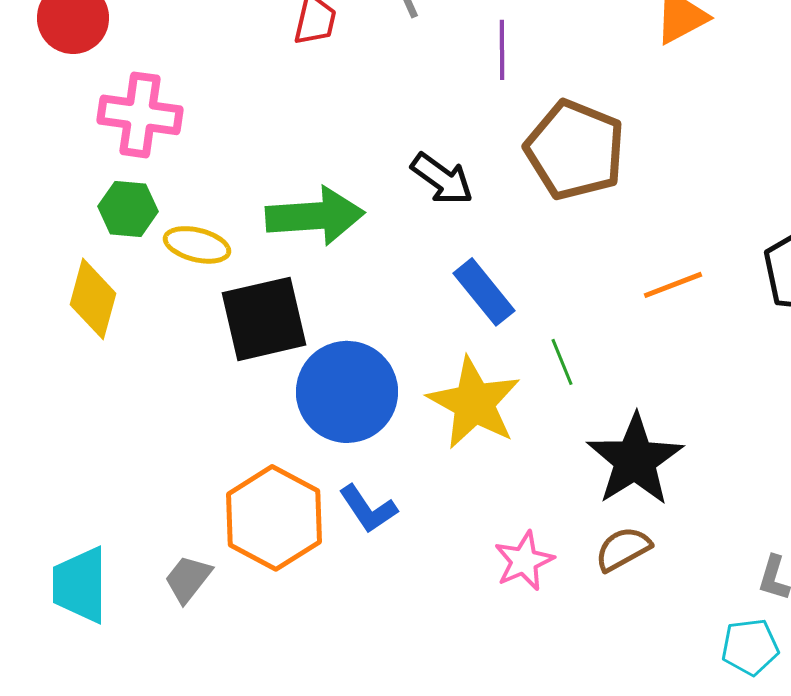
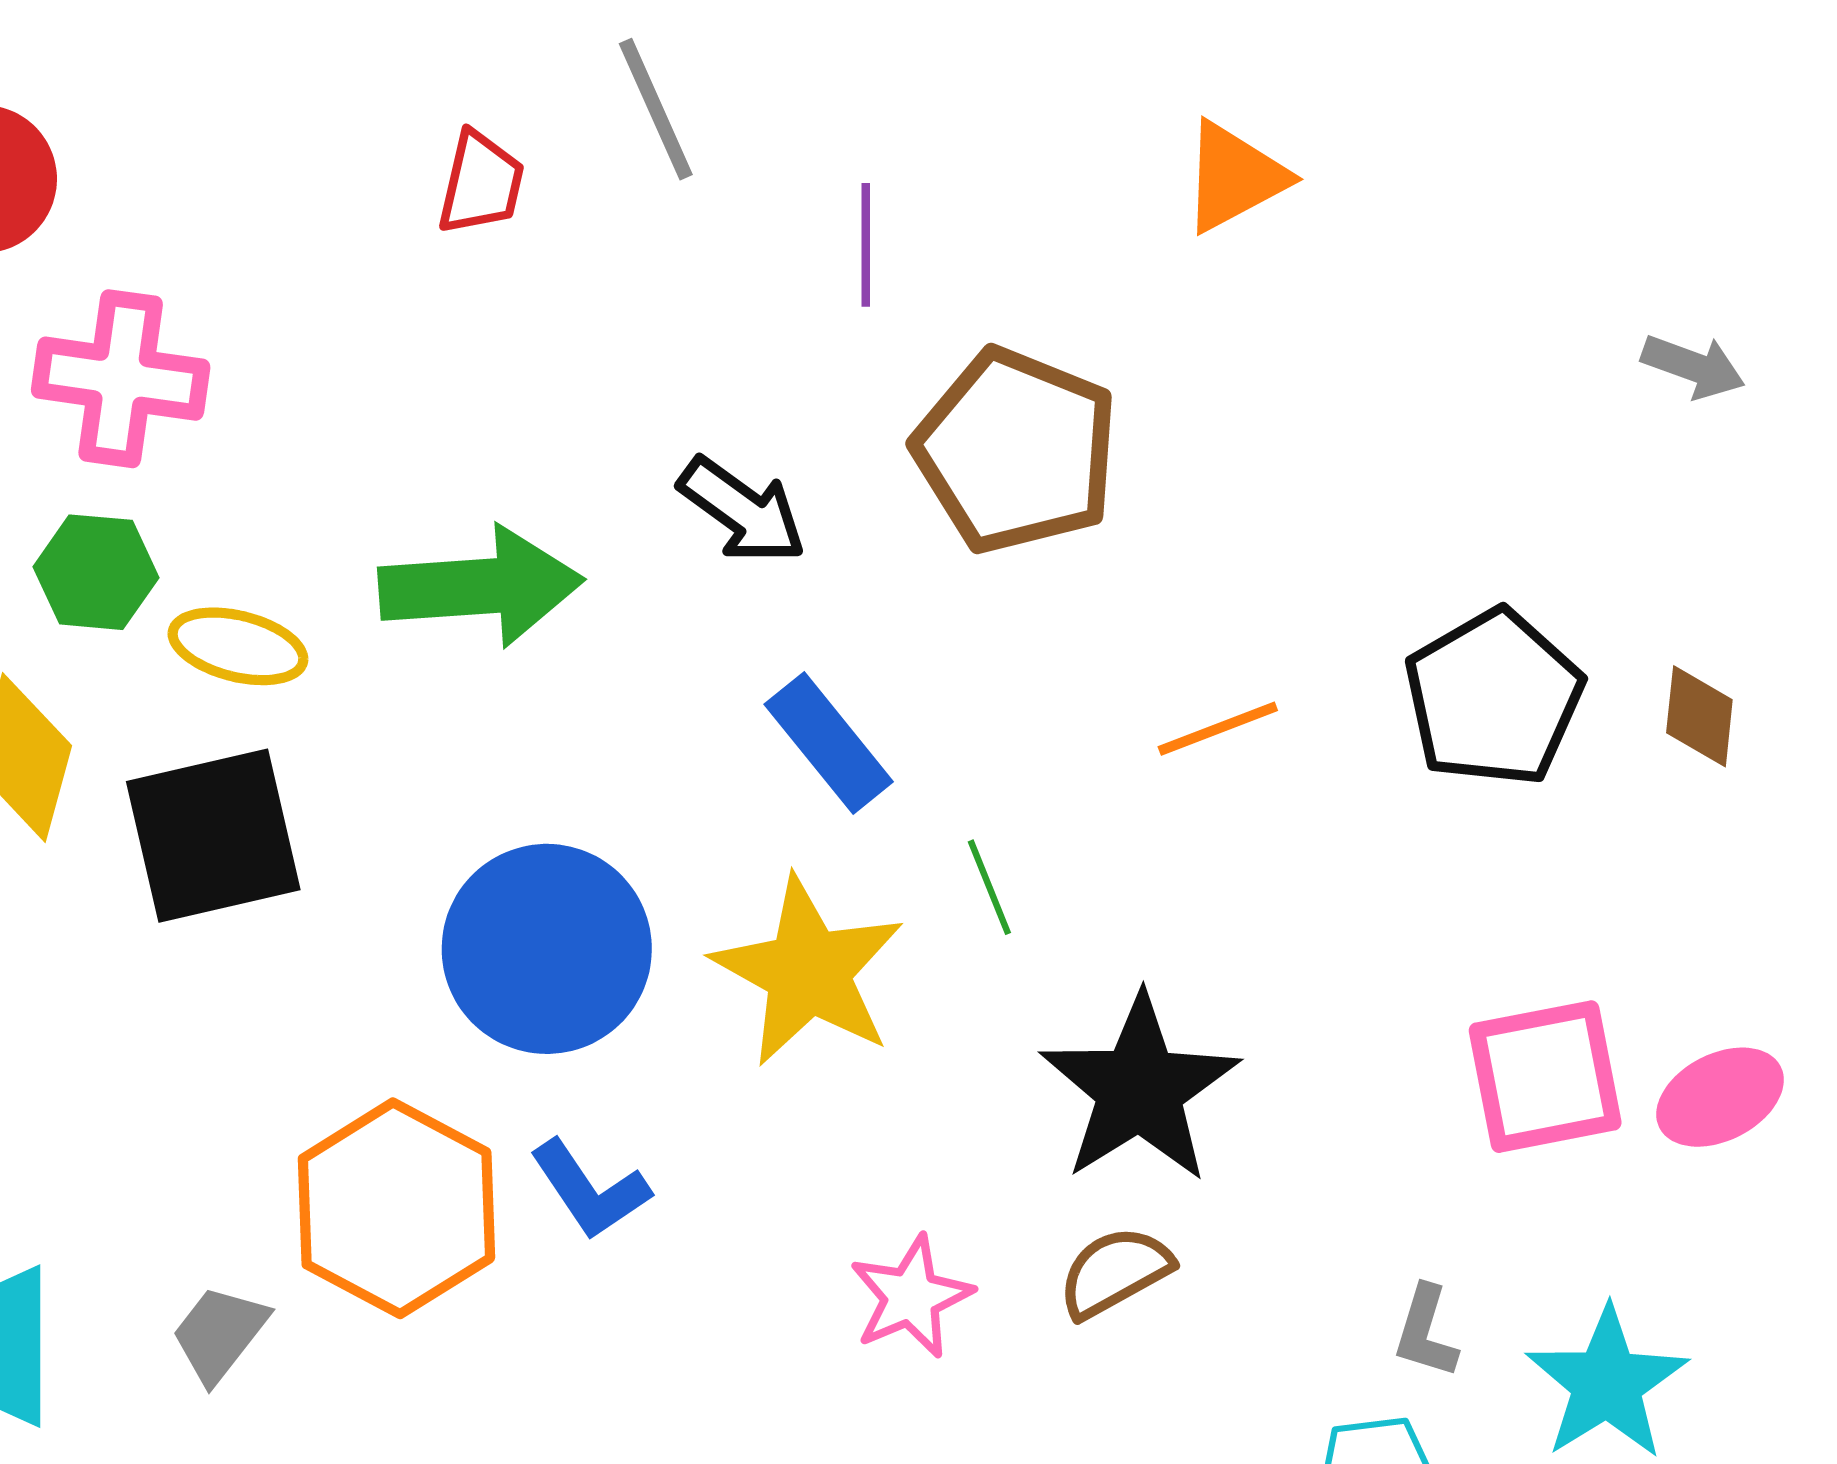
black square: (264, 319) -> (213, 836), moved

